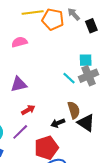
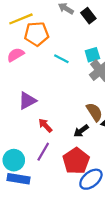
orange pentagon: (53, 19) -> (36, 34), moved
cyan line: (69, 78) -> (61, 59), moved
red arrow: (28, 110) -> (45, 125), turned -88

